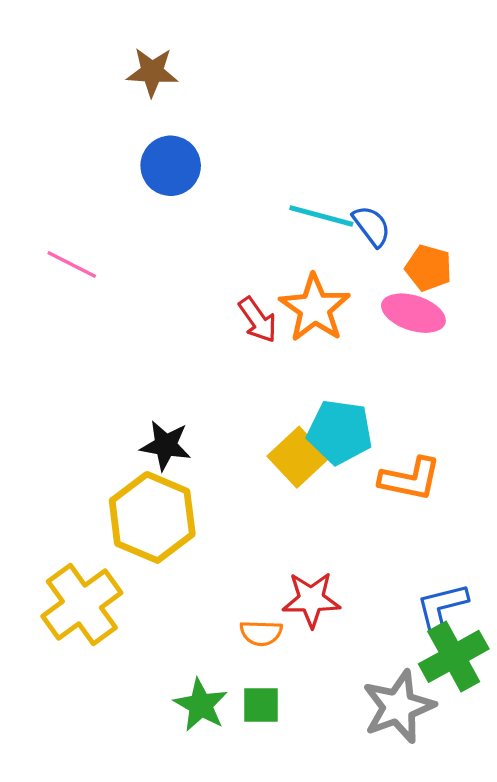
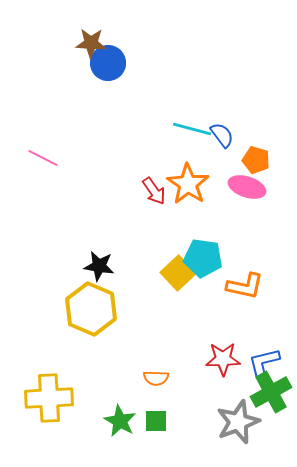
blue circle: (171, 166) -> (108, 63), moved
red star: (311, 600) -> (223, 359), moved
yellow cross: (82, 605) -> (49, 398), moved, turned 33

